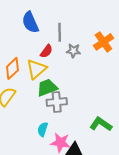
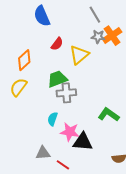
gray line: (60, 32) -> (95, 15), moved, turned -30
gray star: (73, 51) -> (98, 37), moved
yellow triangle: (36, 69) -> (79, 55), moved

